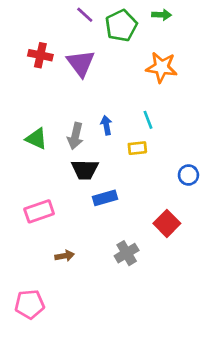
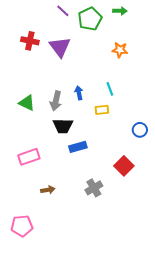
orange star: (162, 67) -> (120, 50), size x0.7

